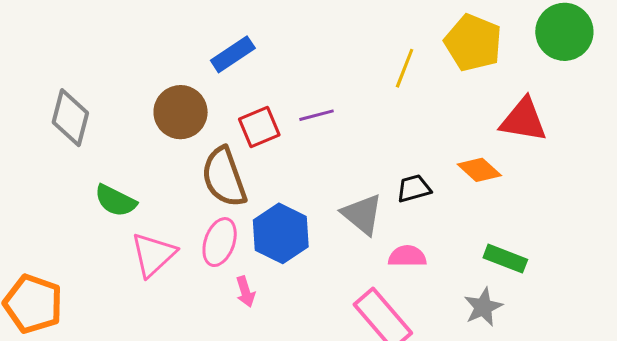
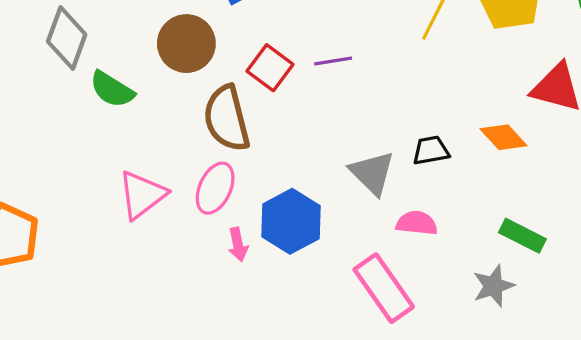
red square: (259, 127) -> (270, 68), turned -36
green semicircle: (115, 201) -> (112, 89), moved
blue hexagon: (281, 233) -> (291, 221), moved

